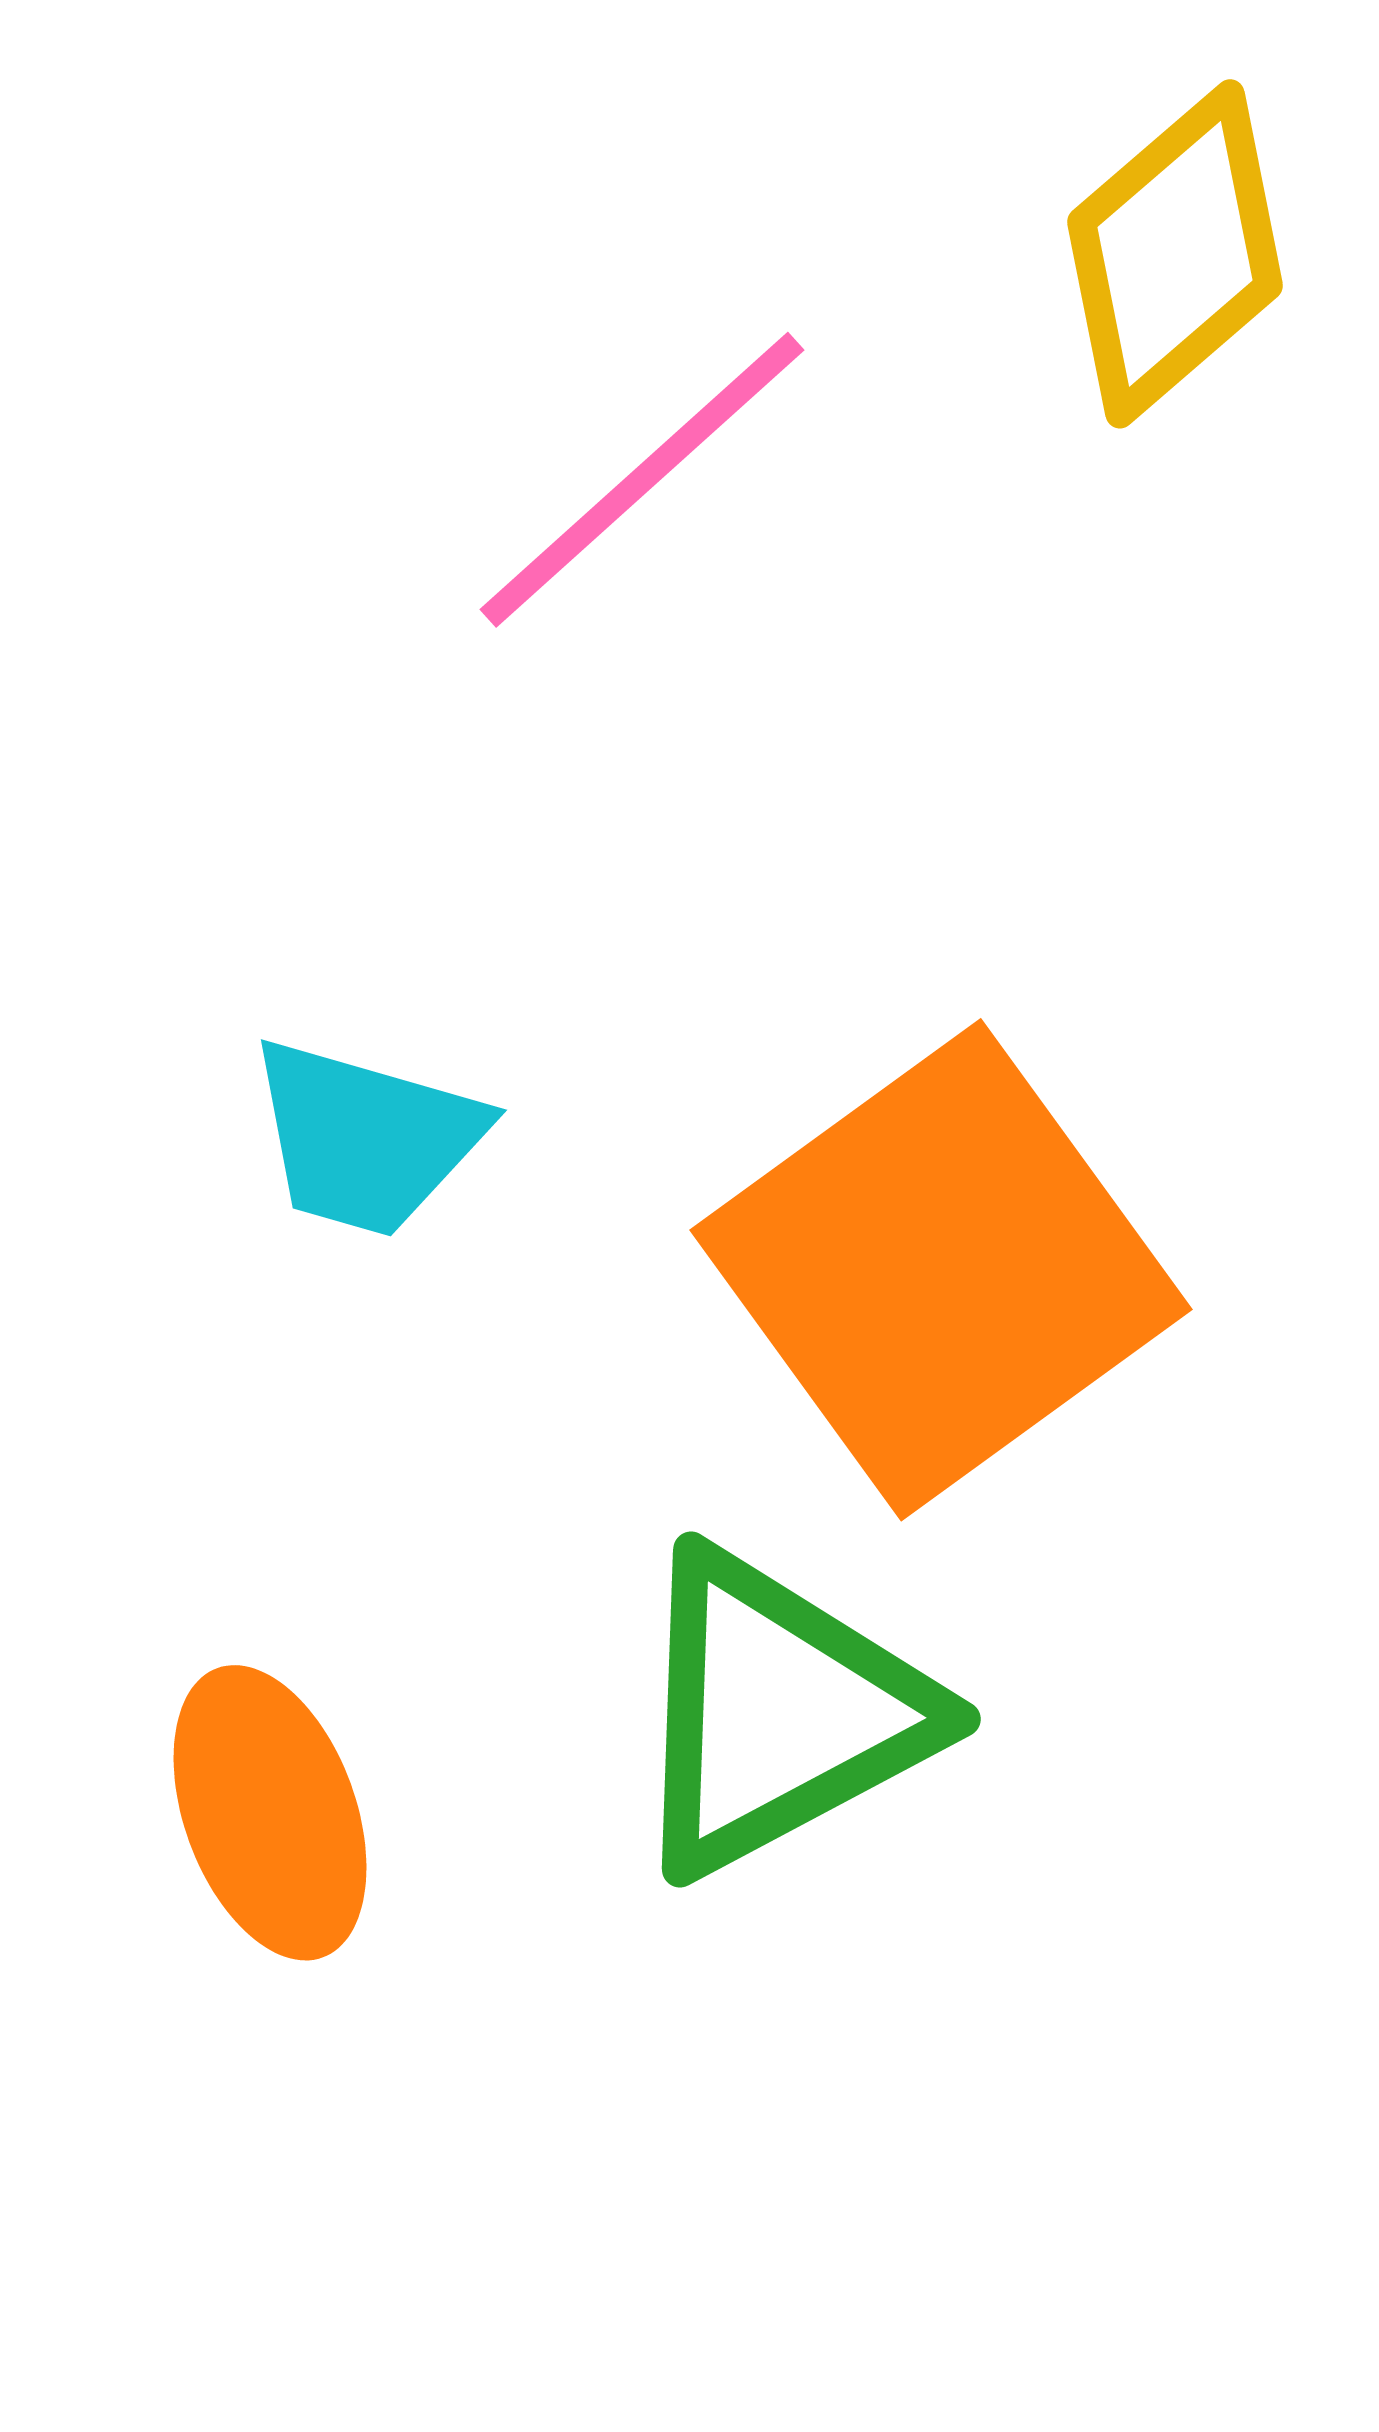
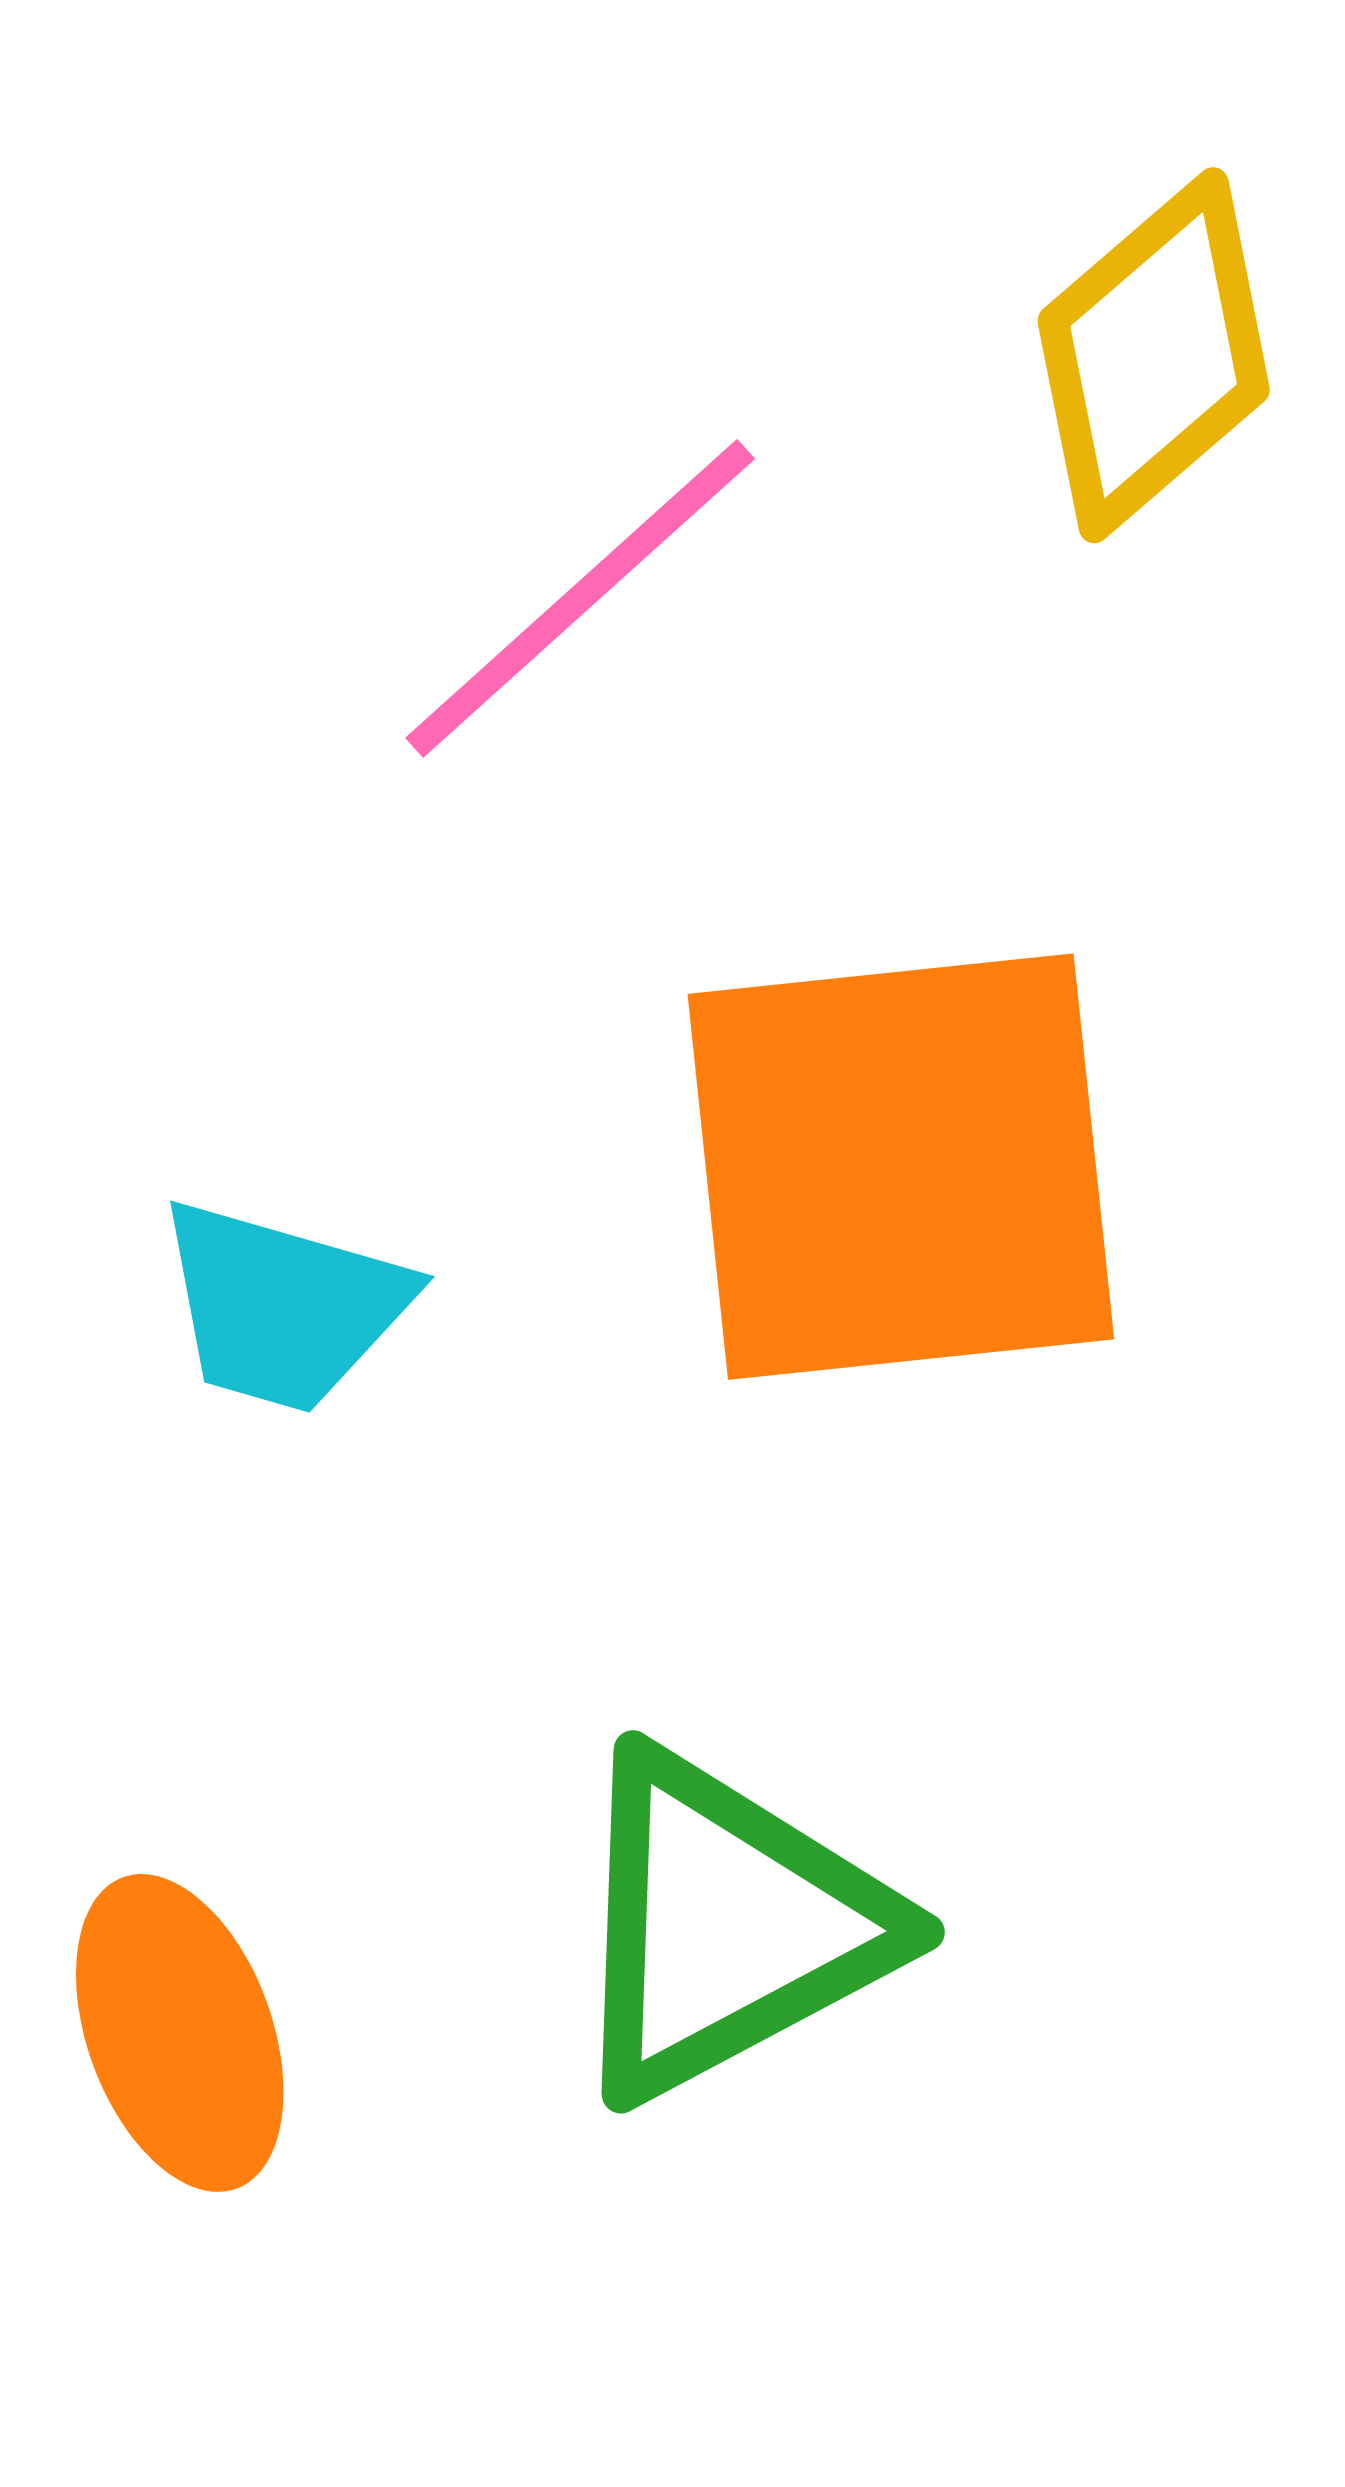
orange square: (941, 1270) -> (901, 1167), moved, turned 30

